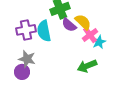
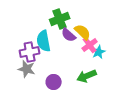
purple cross: (26, 30) -> (30, 52), moved
purple circle: (22, 72) -> (54, 82), moved

